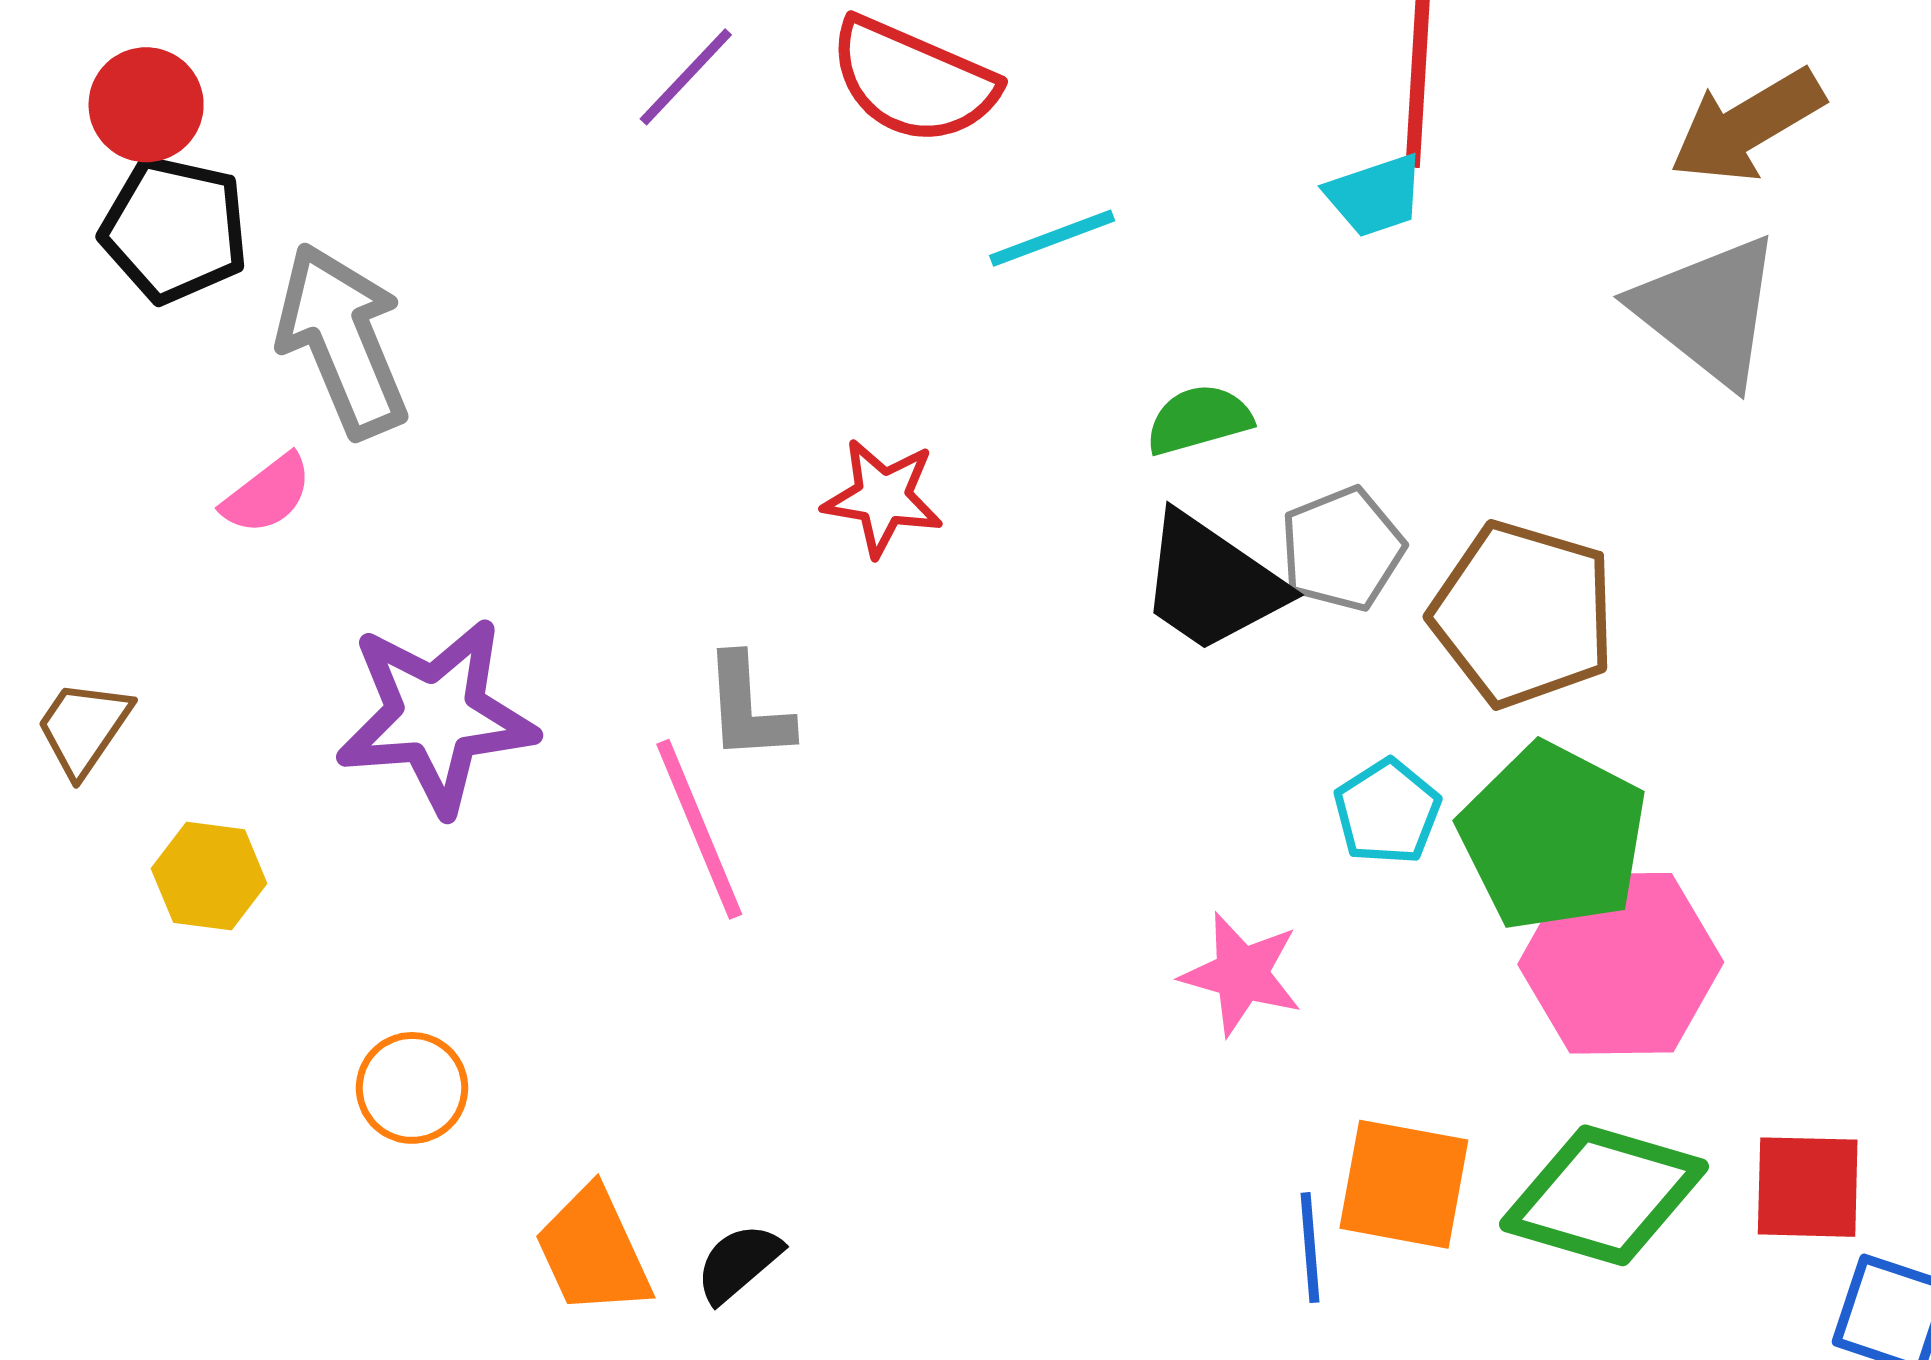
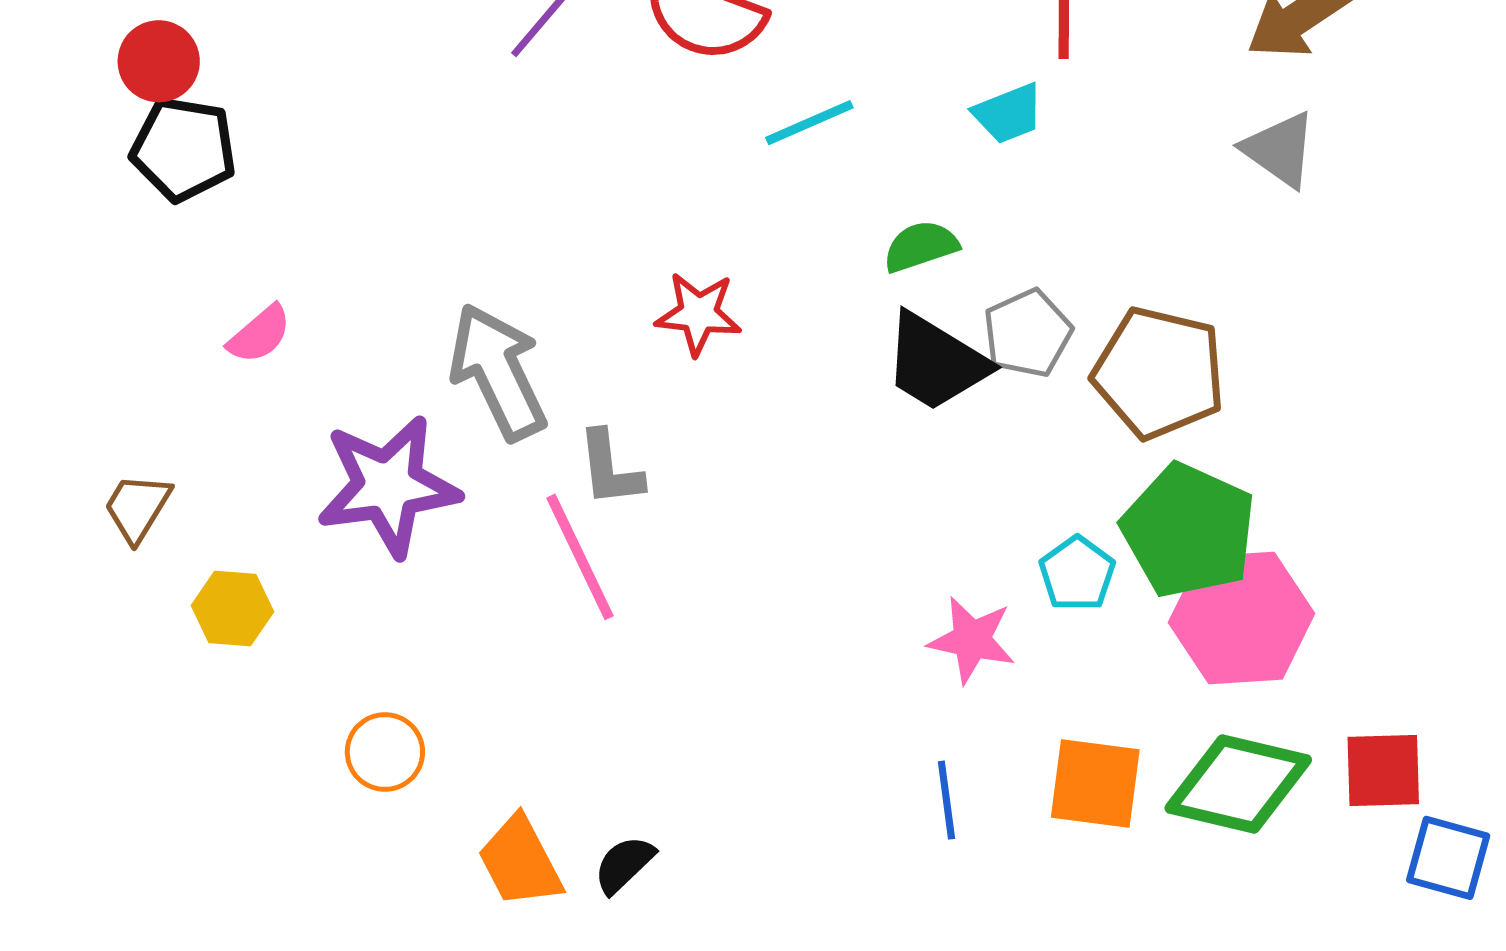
cyan trapezoid: (1375, 196) -> (1008, 113), moved
gray triangle: (1708, 310) -> (1280, 150), size x0.7
gray arrow: (342, 340) -> (498, 372), moved
cyan pentagon: (1387, 812) -> (1077, 574), moved
blue line: (1310, 1248) -> (946, 800), moved

